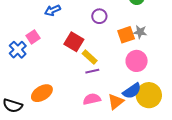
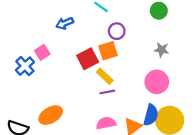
orange square: (126, 35) -> (108, 51), moved
red square: (74, 42) -> (88, 59), turned 30
blue semicircle: (132, 91) -> (151, 115), turned -42

